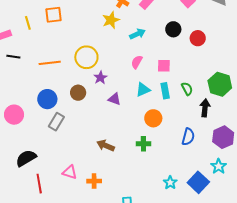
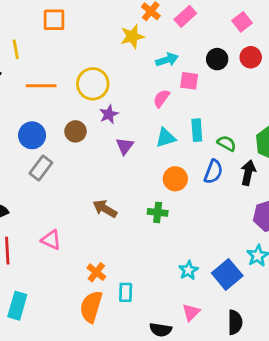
yellow line: (28, 23) -> (16, 49), moved
red circle: (198, 38) -> (251, 57), moved
pink square: (164, 66) -> (189, 81), moved
green semicircle: (187, 89) -> (227, 143), turned -40
cyan rectangle: (165, 91) -> (197, 130), moved
purple triangle: (114, 99) -> (125, 146), turned 40
blue semicircle: (188, 137) -> (213, 172), moved
orange cross: (94, 181) -> (96, 272), moved, turned 32

